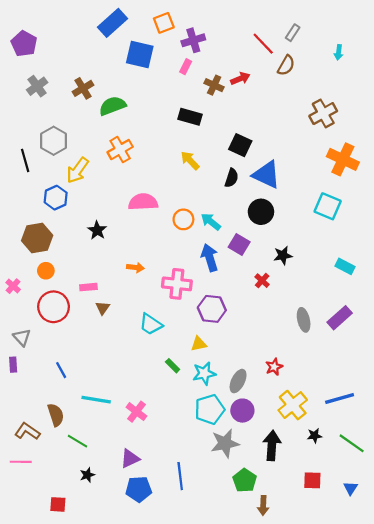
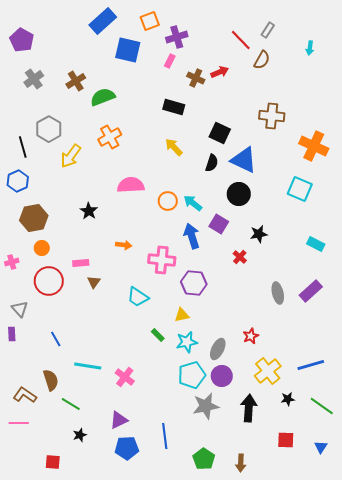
brown cross: (323, 113) -> (272, 116), moved, turned 35
blue hexagon: (56, 198) -> (18, 181), moved
pink cross: (13, 286) -> (12, 262), turned 32
green pentagon: (245, 480) -> (204, 459), moved

